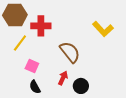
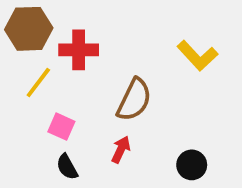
brown semicircle: (70, 52) -> (134, 100), turned 65
black circle: (81, 86) -> (192, 165), moved

